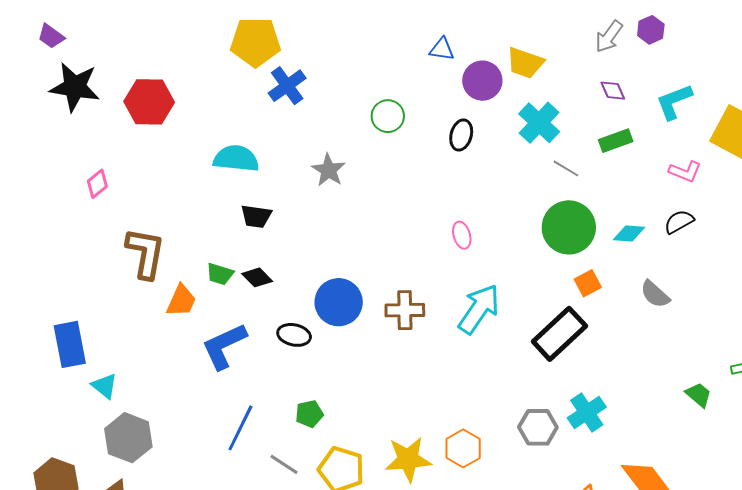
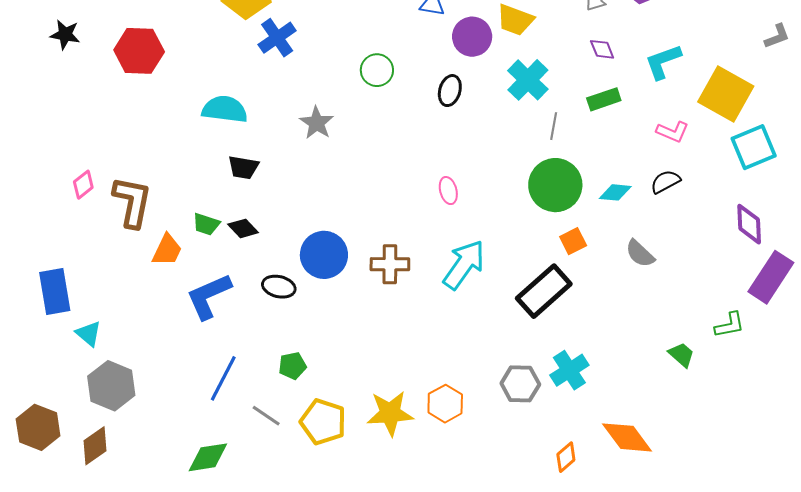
black star: (75, 87) -> (65, 35), size x0.6
gray line: (566, 168) -> (554, 126), turned 68
pink diamond: (97, 184) -> (83, 185), moved

